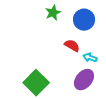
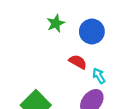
cyan arrow: (90, 58) -> (99, 76), turned 40

